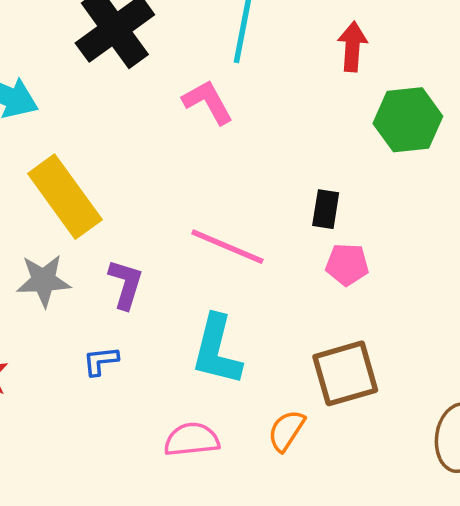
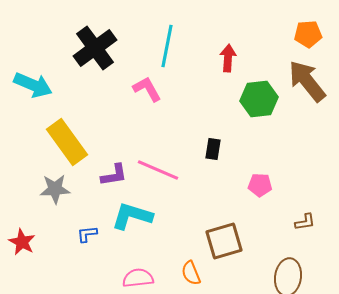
pink pentagon: (347, 264) -> (260, 185), moved
purple L-shape: (126, 284) -> (114, 175), moved, turned 64
cyan L-shape: (217, 350) -> (132, 216), moved, turned 93
orange semicircle: (286, 431) -> (191, 273), turned -55

